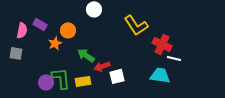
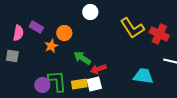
red cross: (162, 44) -> (159, 34), moved
cyan trapezoid: (160, 75) -> (143, 76), moved
white square: (117, 76) -> (94, 84), moved

